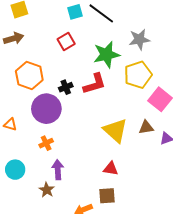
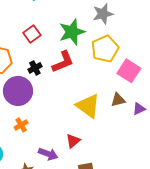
red square: (66, 41) -> (32, 34), moved
red triangle: (111, 169) -> (73, 141), moved, turned -42
purple arrow: (58, 170) -> (48, 154), moved, turned 120

